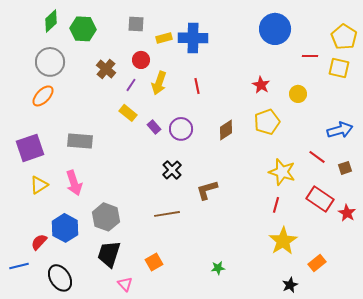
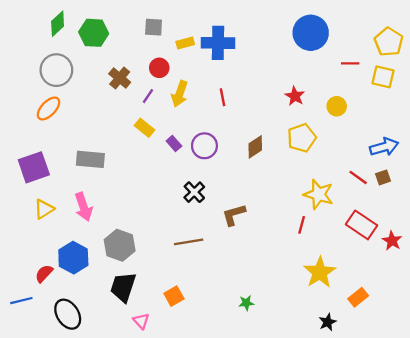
brown square: (345, 168) -> (383, 177), moved
red line: (276, 205) -> (302, 225), moved

